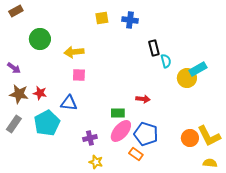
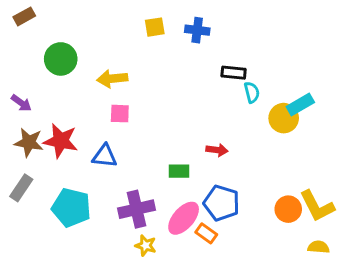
black rectangle: (154, 48) -> (234, 73), turned -70
red star: (40, 93) -> (61, 141), size x1.6
cyan pentagon: (47, 123) -> (71, 208), moved, turned -30
pink ellipse: (121, 131) -> (184, 218), moved
purple cross: (90, 138) -> (137, 209), size x1.6

